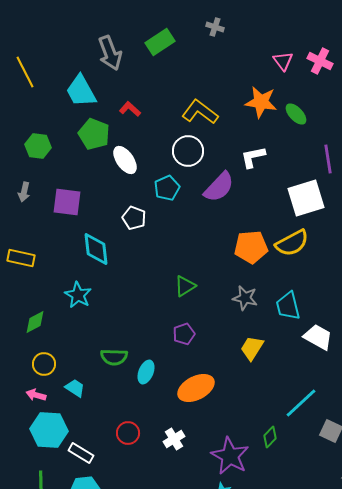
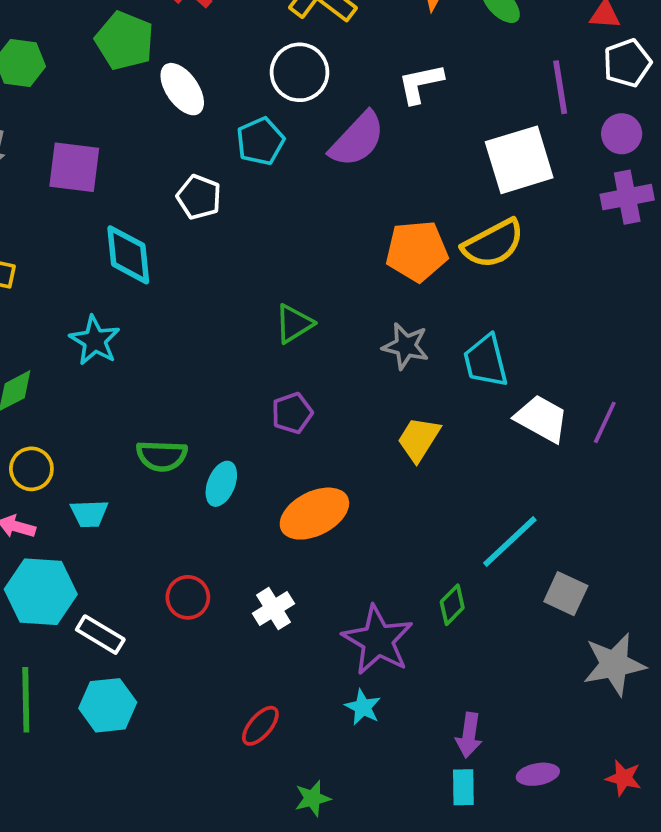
cyan trapezoid: (75, 388) -> (89, 514), turned 145

